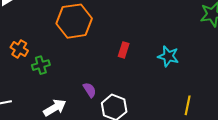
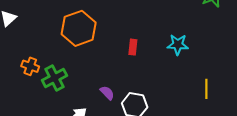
green cross: (41, 65) -> (54, 78), size x1.4

